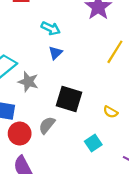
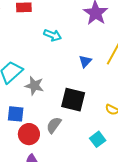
blue triangle: (55, 53) -> (85, 61), moved

